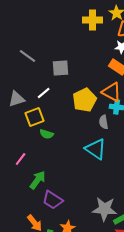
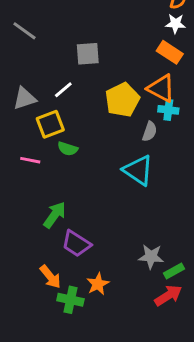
gray line: (28, 56) -> (24, 31), moved
gray semicircle: (104, 122) -> (150, 131), turned -152
pink line: (21, 159) -> (30, 160), moved, turned 64
gray star: (105, 209) -> (151, 257), size x0.7

